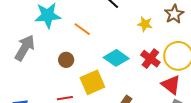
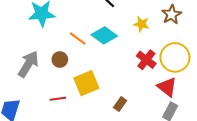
orange line: (82, 29) -> (78, 39), moved
gray arrow: (25, 48) -> (28, 64), moved
cyan diamond: (116, 58) -> (104, 35), moved

